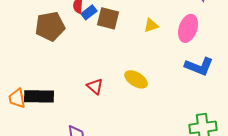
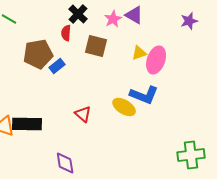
blue rectangle: (89, 12) -> (57, 66), moved
pink ellipse: (188, 28) -> (156, 60), moved
blue L-shape: (199, 66) -> (144, 95), moved

